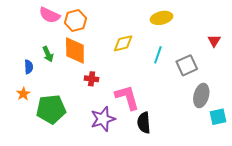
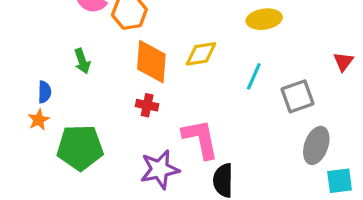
orange diamond: (75, 51) -> (151, 62), moved
blue semicircle: (29, 67) -> (44, 92), moved

